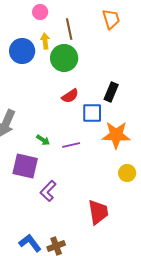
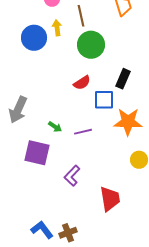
green circle: (64, 58) -> (91, 45), moved
purple L-shape: (48, 191) -> (72, 176), moved

